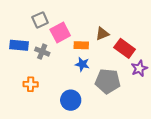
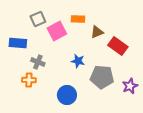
orange rectangle: (81, 45) -> (78, 19), moved
gray cross: (42, 52) -> (38, 62), moved
purple star: (139, 68) -> (130, 86), moved

